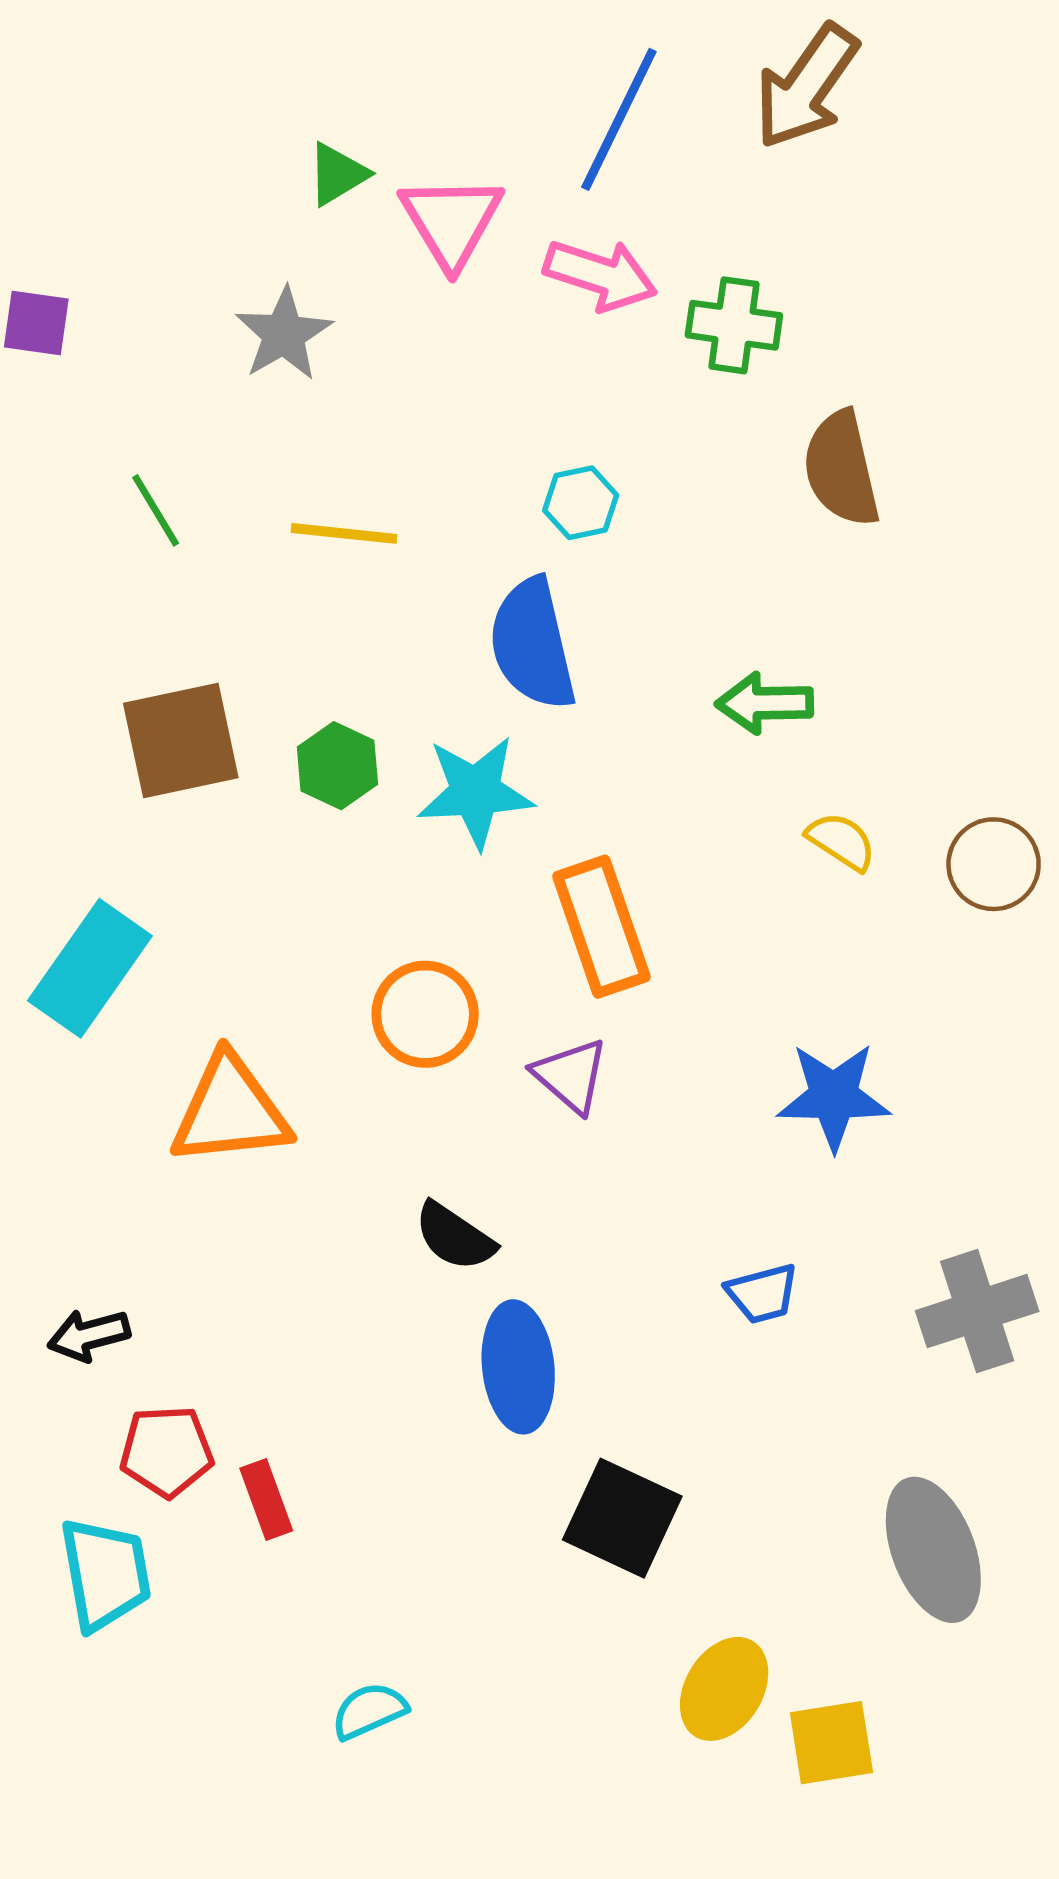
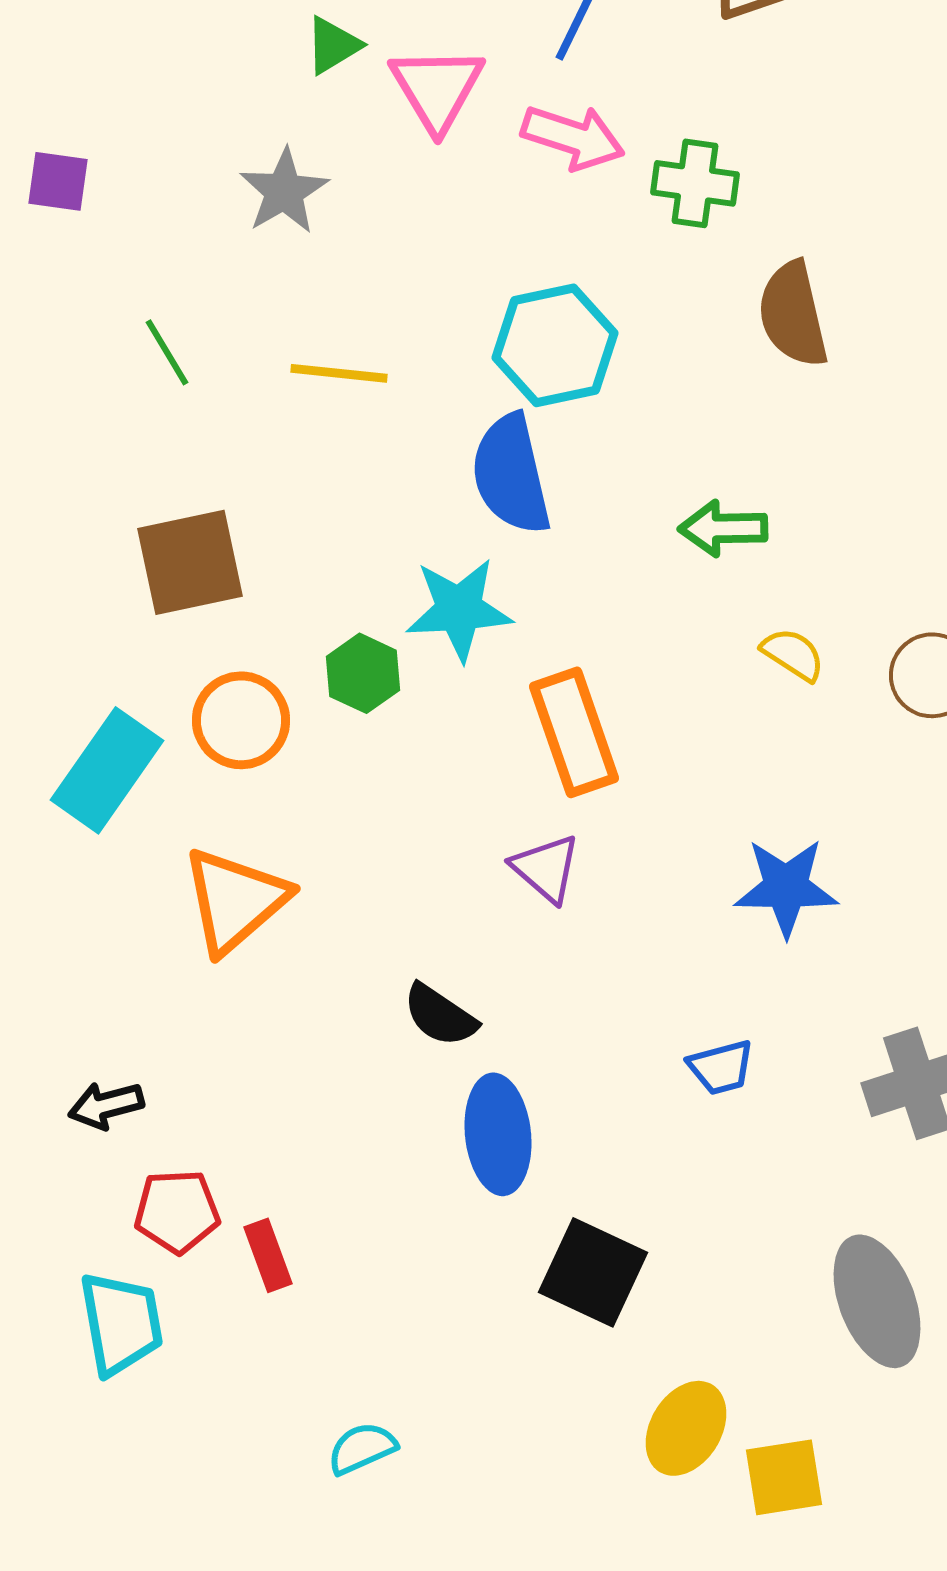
cyan hexagon: (581, 503) -> (555, 345), size x1.8
green hexagon: (337, 766) -> (363, 673), moved
orange circle: (425, 1014) -> (241, 720), moved
orange triangle: (230, 1111) -> (235, 900), turned -35

